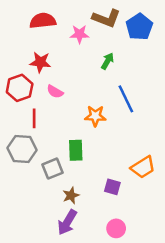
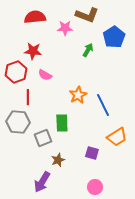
blue pentagon: (139, 27) -> (114, 37), moved
blue line: (126, 99) -> (103, 105), moved
orange star: (95, 116) -> (78, 95), turned -30
purple arrow: (67, 222) -> (42, 182), moved

